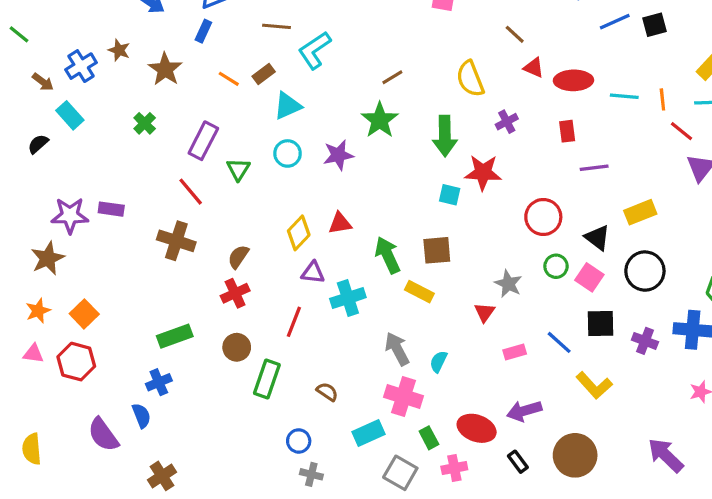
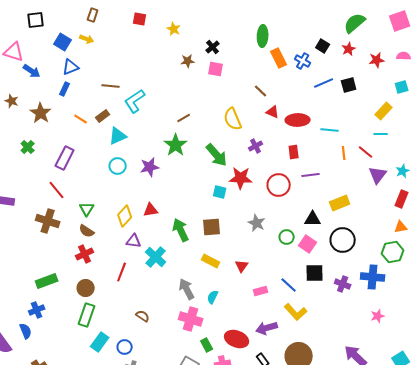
orange line: (662, 99) -> (344, 153), moved
green arrow: (445, 136) -> (217, 155), turned -40
green triangle: (238, 169) -> (87, 209), moved
red circle: (543, 217) -> (279, 185), moved
black triangle: (597, 238) -> (313, 219), turned -36
brown semicircle: (238, 257) -> (87, 231), turned -91
gray star: (508, 284) -> (257, 223), moved
yellow rectangle: (419, 292) -> (211, 261), moved
cyan cross: (348, 298) -> (156, 257), turned -30
green rectangle: (267, 379) -> (87, 315), moved
yellow L-shape: (594, 385) -> (296, 312), moved
cyan rectangle: (369, 433) -> (100, 342), moved, turned -30

